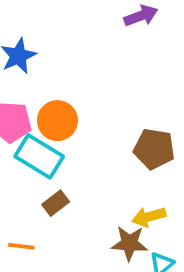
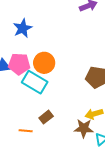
brown rectangle: (56, 203) -> (46, 117), moved

